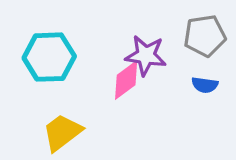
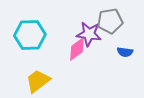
gray pentagon: (205, 36) -> (110, 21), moved

